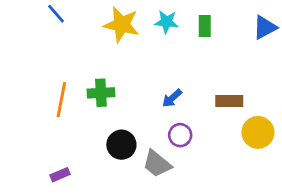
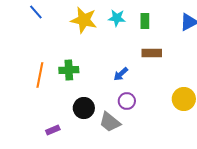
brown rectangle: (229, 101) -> (152, 53), moved
purple rectangle: (60, 175) -> (53, 130), moved

